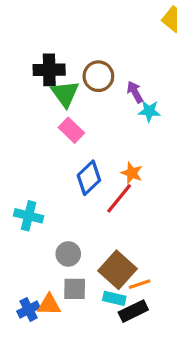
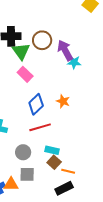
purple arrow: (135, 92) -> (65, 50), size x1.5
red line: (119, 198) -> (40, 127), moved, turned 35
brown square: (117, 270) -> (54, 162), size x0.6
orange line: (140, 284) -> (68, 171), turned 32
cyan rectangle: (114, 298) -> (52, 150), moved

